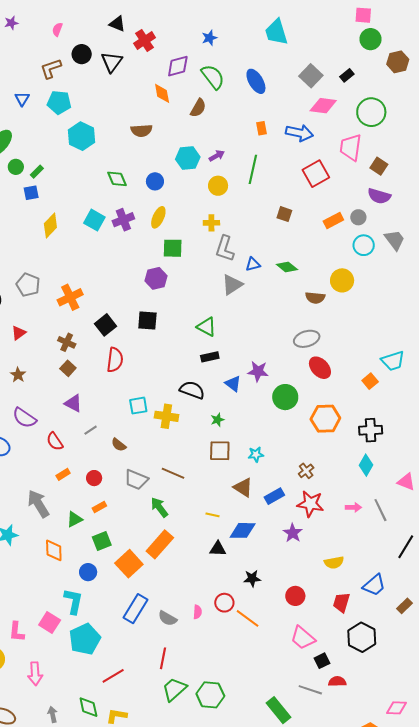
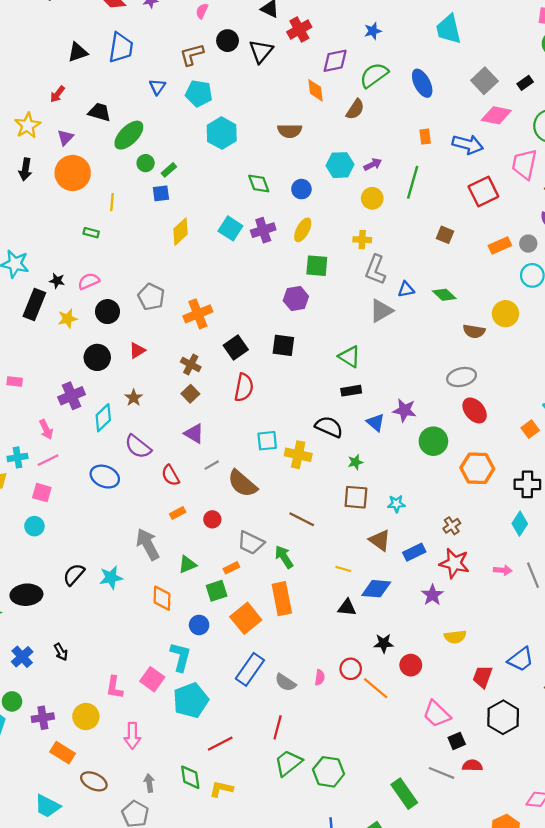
green semicircle: (213, 77) -> (374, 75), turned -92
brown semicircle: (119, 445) -> (242, 484), size x1.8
gray trapezoid: (136, 480) -> (251, 543), moved
orange rectangle: (99, 507) -> (231, 568), moved
orange rectangle: (160, 544) -> (282, 599), turned -56
yellow semicircle: (334, 563) -> (455, 637), moved
red circle: (295, 596) -> (411, 665), moved

